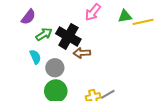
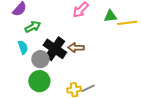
black cross: (68, 36) -> (55, 49), moved
brown arrow: (82, 53) -> (76, 48), moved

